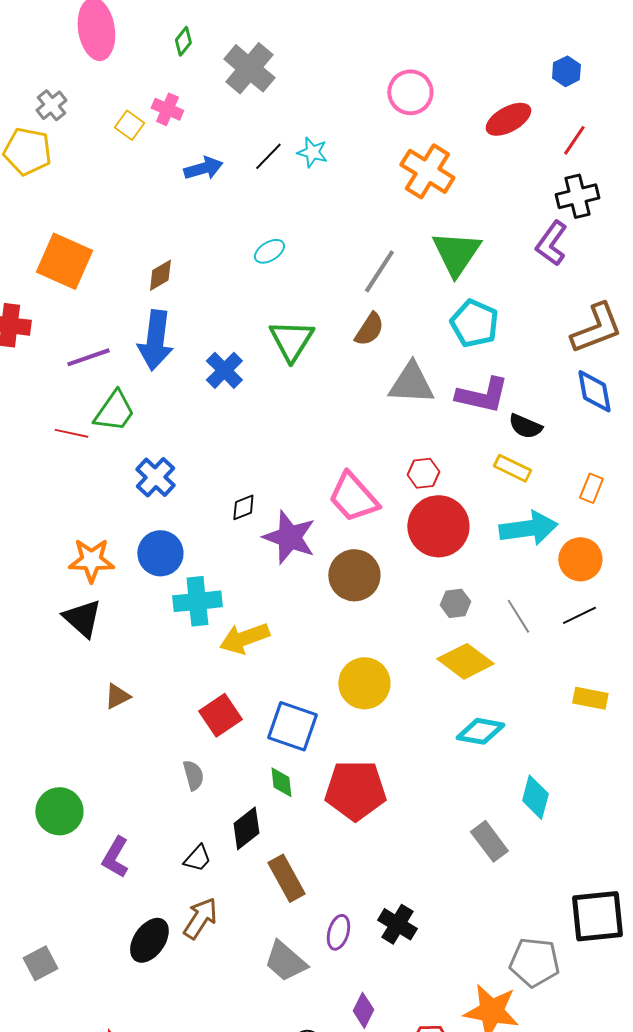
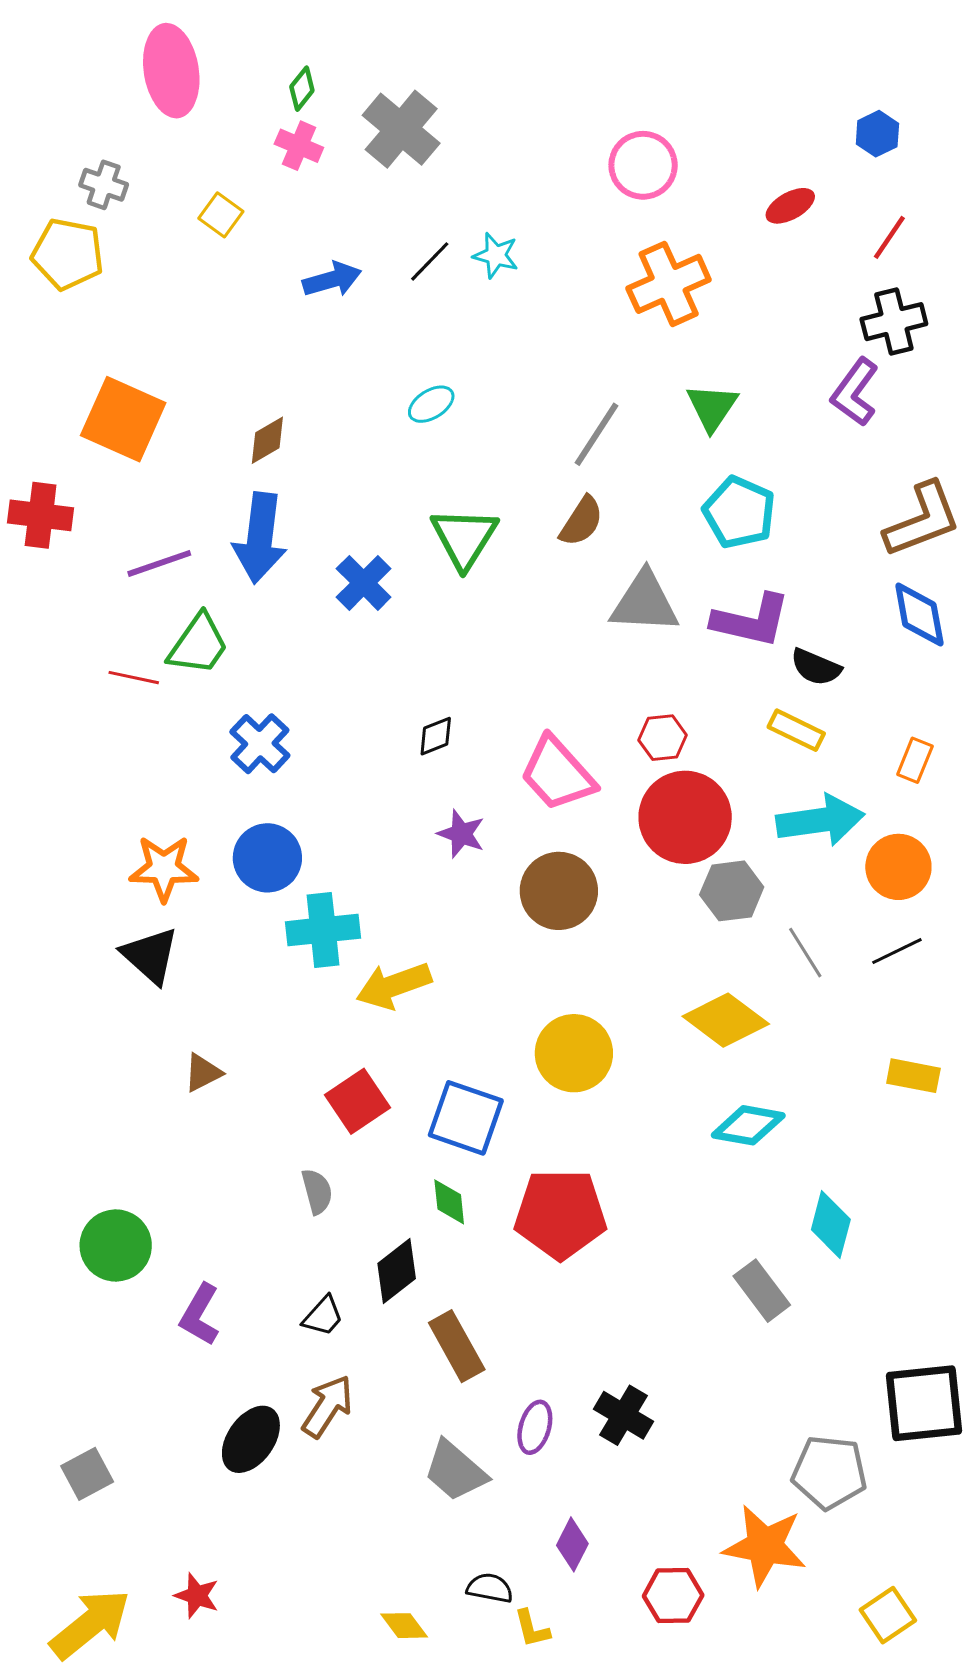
gray cross: (51, 105) -> (104, 185), turned -32
pink cross: (167, 109) -> (299, 146), moved
red ellipse: (508, 119) -> (790, 206), size x0.7
orange cross: (427, 171) -> (669, 284), turned 34
green triangle: (456, 253) -> (712, 407), size x0.7
black diamond: (243, 507) -> (436, 736), moved
purple star: (289, 537) -> (461, 834), size x0.6
gray hexagon: (455, 603) -> (732, 891), moved, size x1.4

